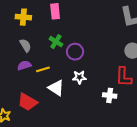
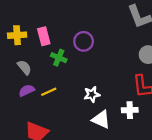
pink rectangle: (55, 11) -> (44, 36), moved
purple circle: (75, 52) -> (84, 41), moved
white triangle: (56, 88) -> (101, 120), moved

